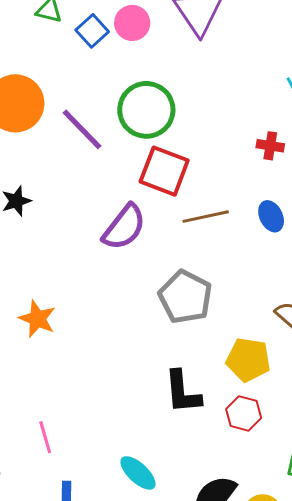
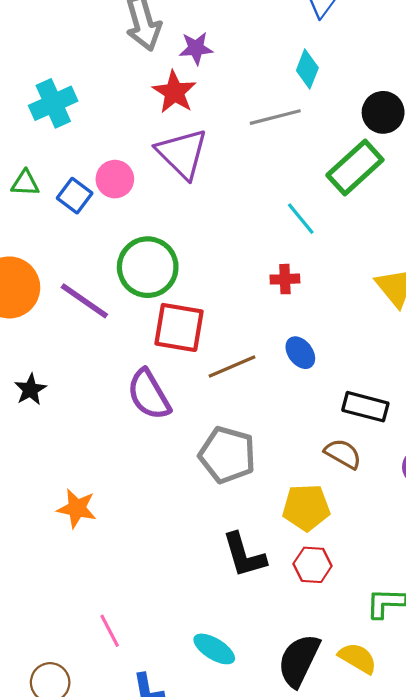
purple semicircle: (124, 227) -> (149, 395), turned 123

